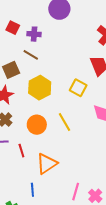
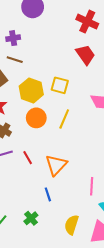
yellow square: (78, 88) -> (60, 85), moved
yellow line: (65, 122) -> (64, 119), turned 66
orange circle: (37, 125) -> (36, 118), moved

